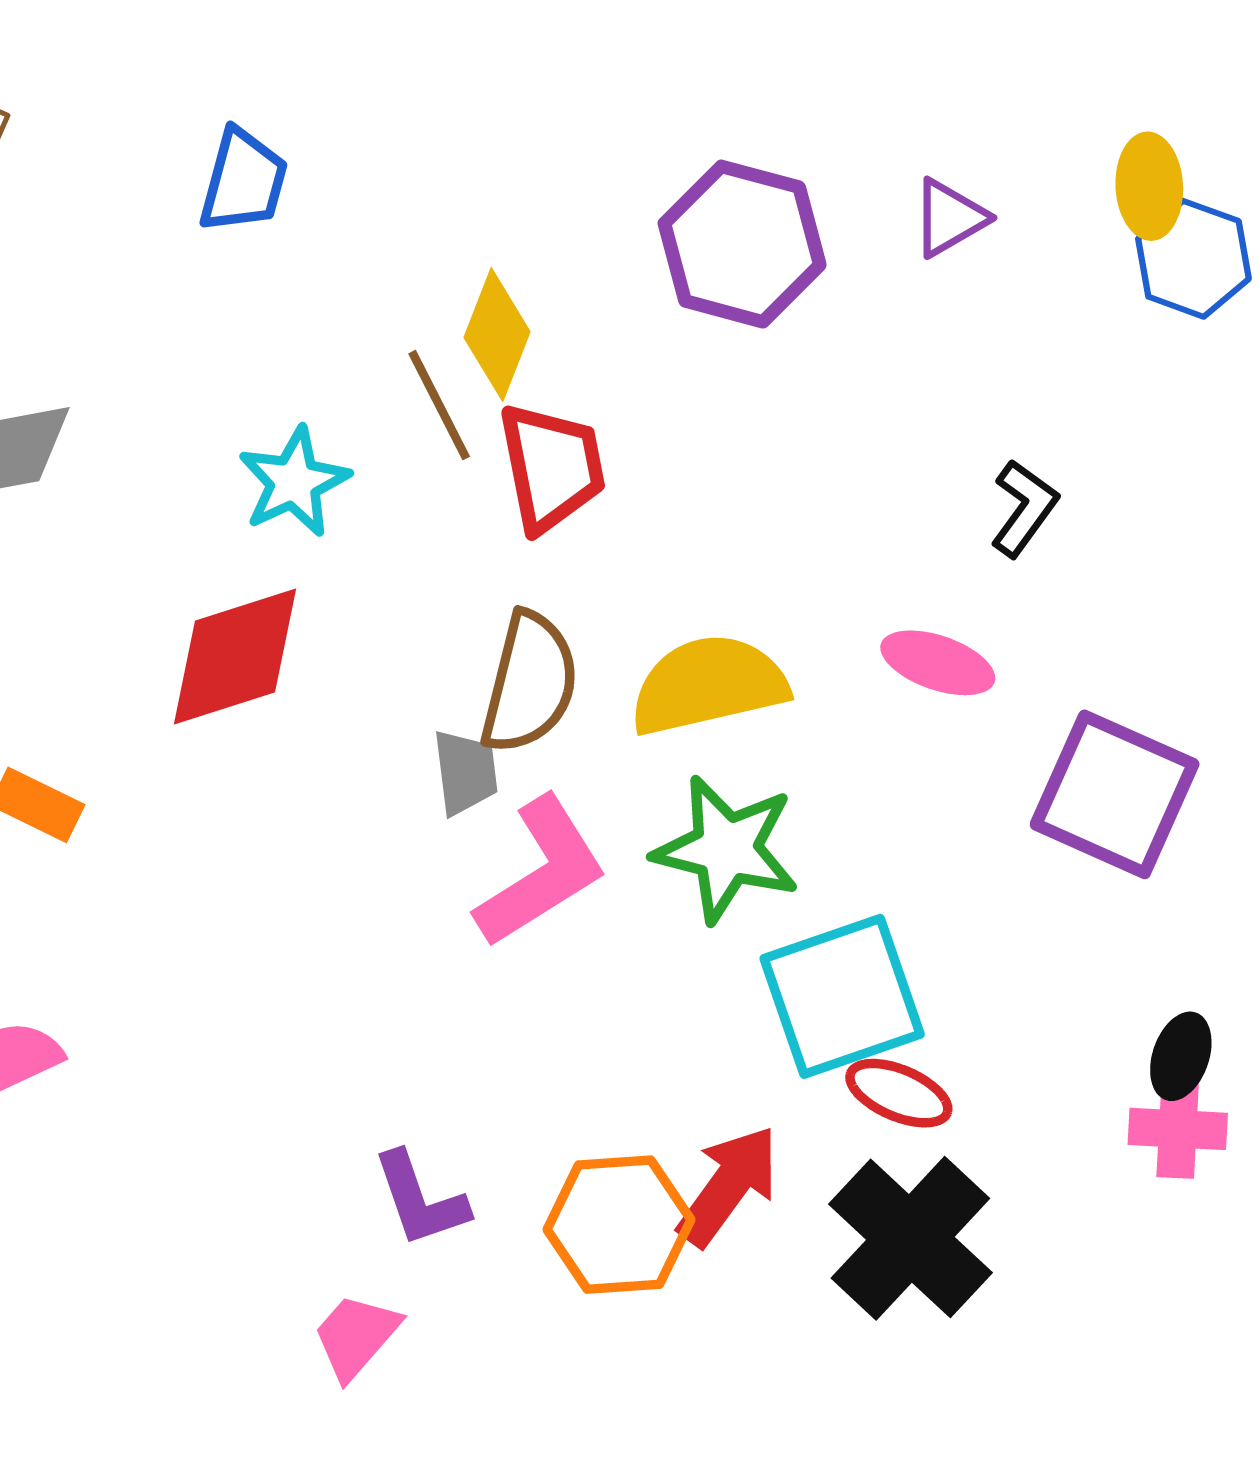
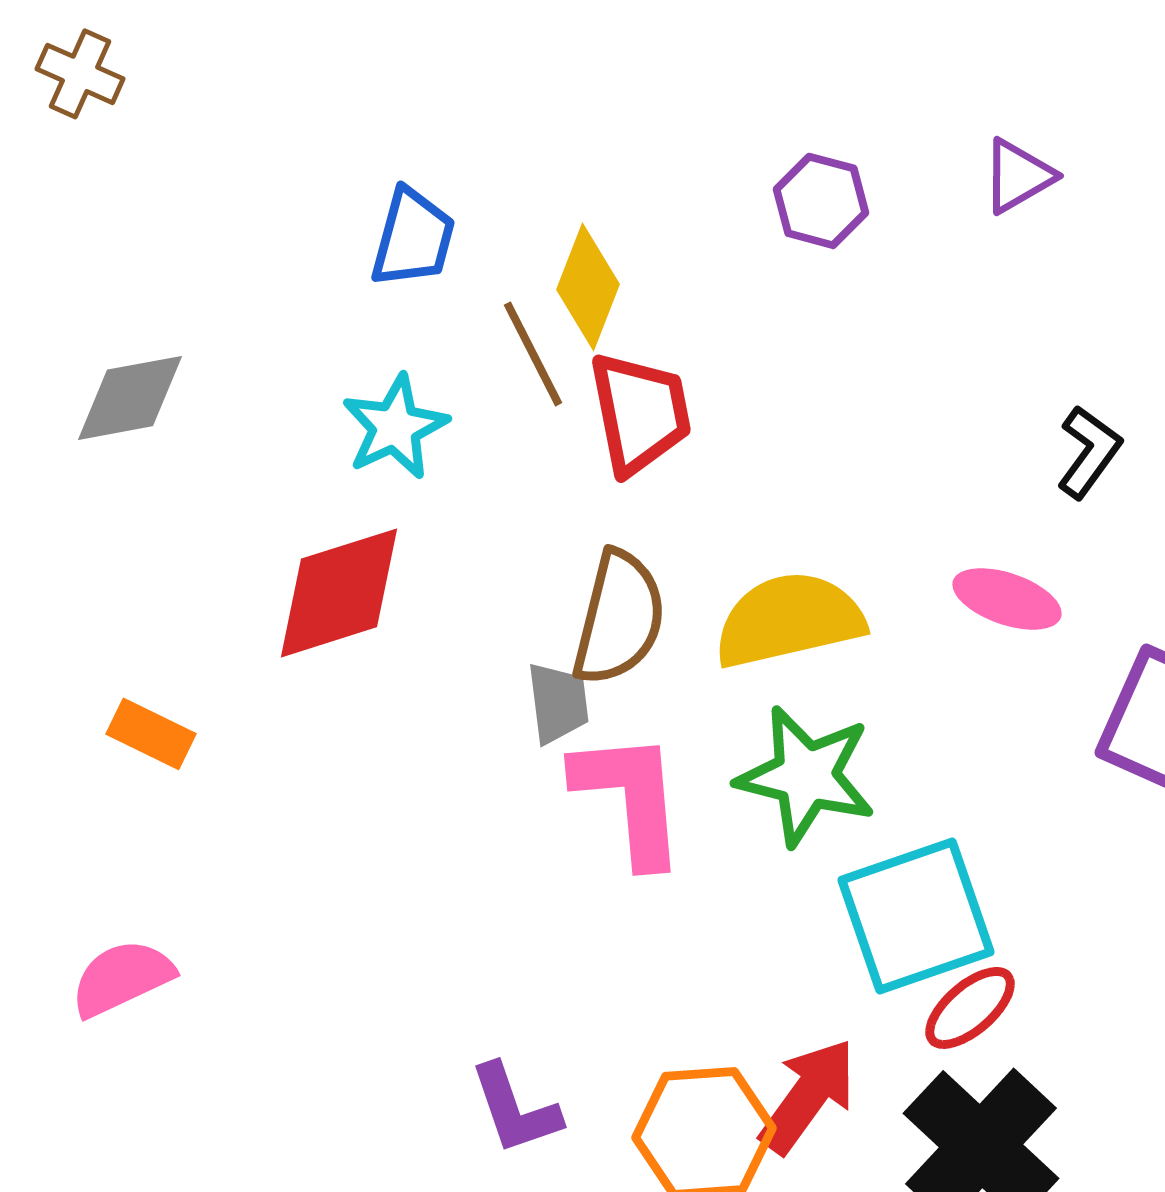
blue trapezoid: (243, 181) -> (413, 238), moved
purple hexagon: (742, 244) -> (821, 201), size x0.6
pink L-shape: (541, 872) -> (630, 798), turned -63
red ellipse: (899, 1093) -> (970, 1008), turned -64

